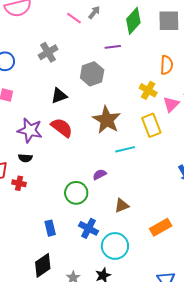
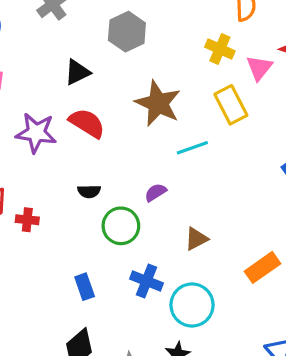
black semicircle: (25, 158) -> (89, 191), moved

